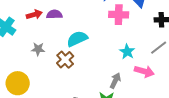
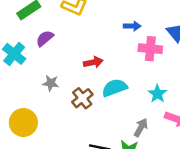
purple semicircle: (54, 14) -> (45, 38), moved, turned -42
red arrow: (34, 15) -> (93, 62), moved
cyan semicircle: (77, 39) -> (115, 88), moved

